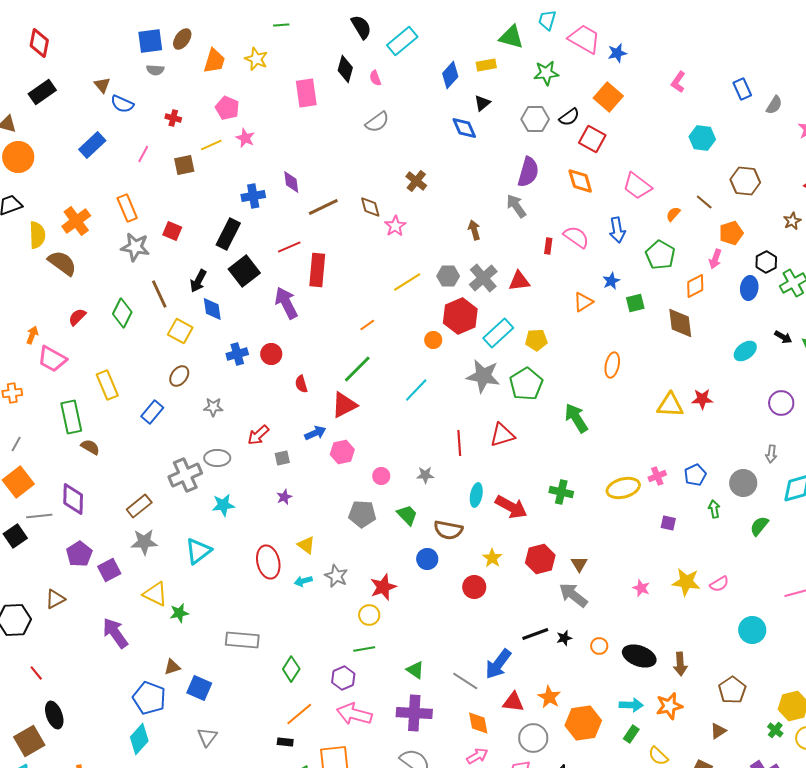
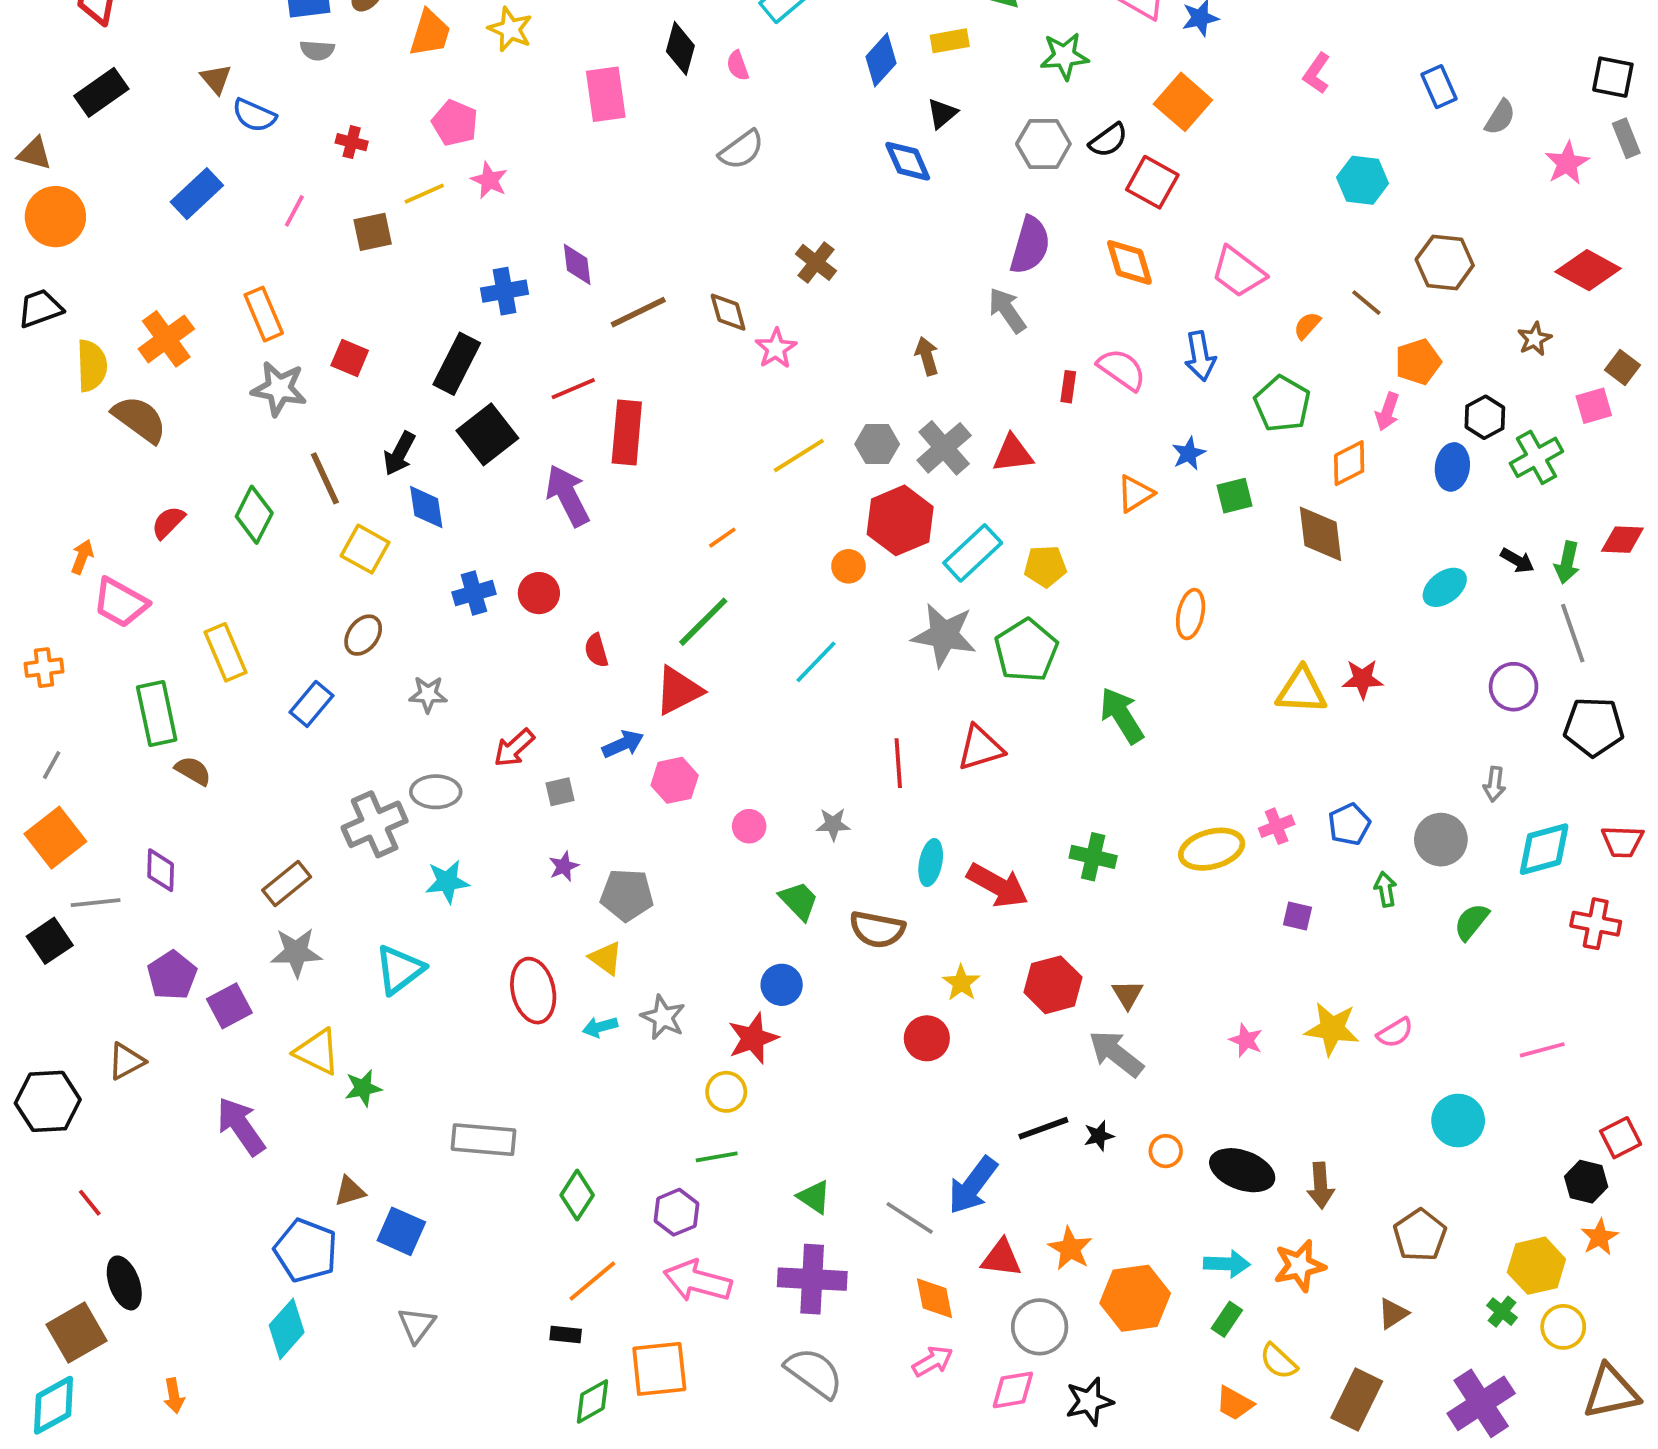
purple diamond: (73, 499) -> (161, 870), size x0.7
gray pentagon: (362, 514) -> (627, 895), moved
blue circle: (427, 559) -> (782, 985), moved

